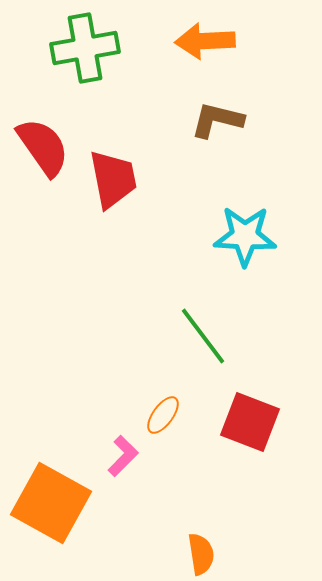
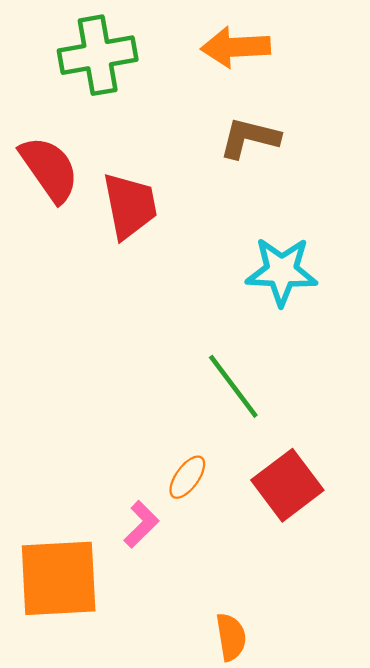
red square: (250, 422) -> (287, 485), turned 32
orange square: (51, 503) -> (59, 578), turned -32

